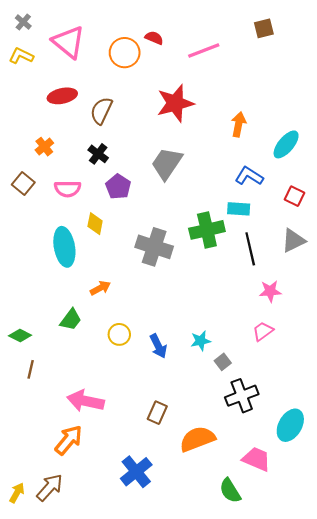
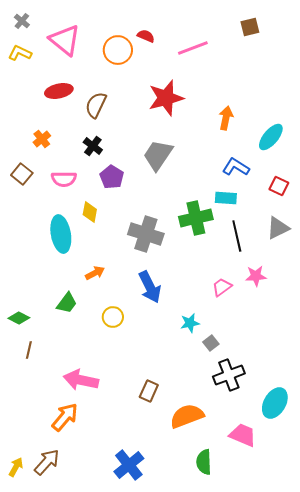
pink trapezoid: (263, 331) -> (222, 287), moved
blue arrow: (158, 346) -> (150, 287), moved, size x1.4
blue cross: (136, 472) -> (129, 465), moved
green semicircle: (230, 491) -> (204, 462), moved, turned 30

